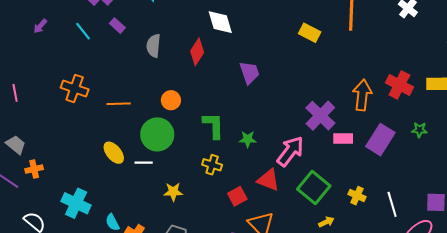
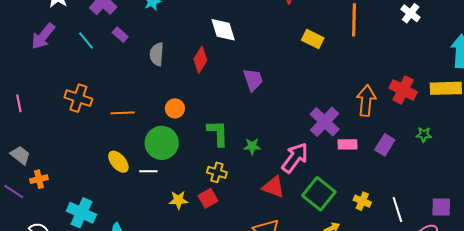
purple arrow: (40, 26) -> (43, 36), size x1.8
purple rectangle: (380, 140) -> (385, 145), size x0.7
red square: (237, 196) -> (208, 198), moved

